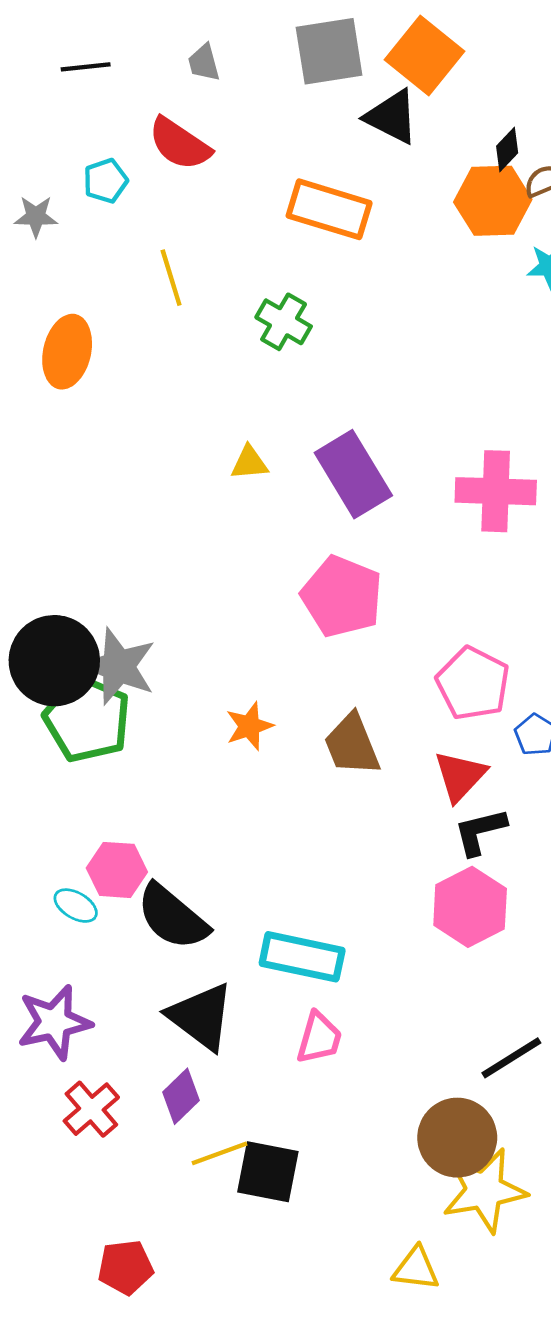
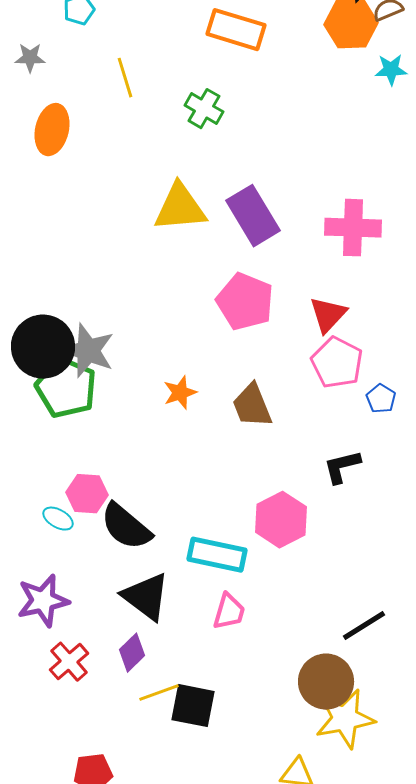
gray star: (36, 216) -> (30, 58), moved
yellow triangle: (249, 463) -> (180, 208), size x2.0
red triangle: (460, 776) -> (328, 315), moved
pink hexagon: (470, 907) -> (281, 520), moved

